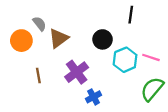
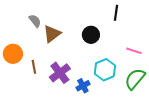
orange circle: (21, 41) -> (13, 54), moved
cyan hexagon: (125, 60) -> (105, 70), moved
purple cross: (77, 72) -> (60, 73), moved

